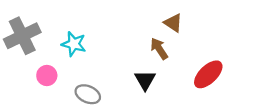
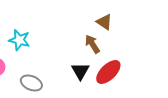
red ellipse: (208, 74) -> (108, 72), moved

